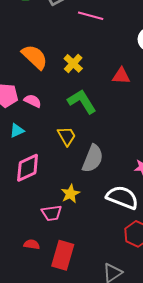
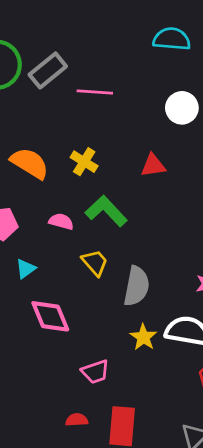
pink semicircle: (33, 101) -> (61, 221), moved
pink diamond: (28, 168) -> (50, 316), turned -76
yellow star: (70, 194) -> (143, 337), moved

